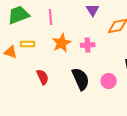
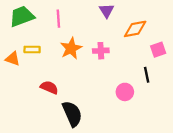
red semicircle: (43, 77) -> (49, 87), turned -42
black semicircle: (81, 79) -> (72, 114), moved

